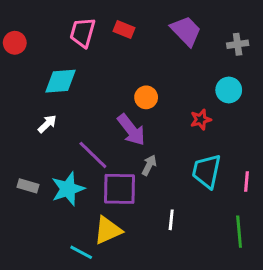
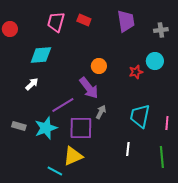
purple trapezoid: (186, 31) -> (126, 21), turned 35
red star: (201, 120) -> (136, 72), moved
purple line: (93, 155) -> (63, 105), turned -75
white line: (171, 220) -> (128, 149), moved

